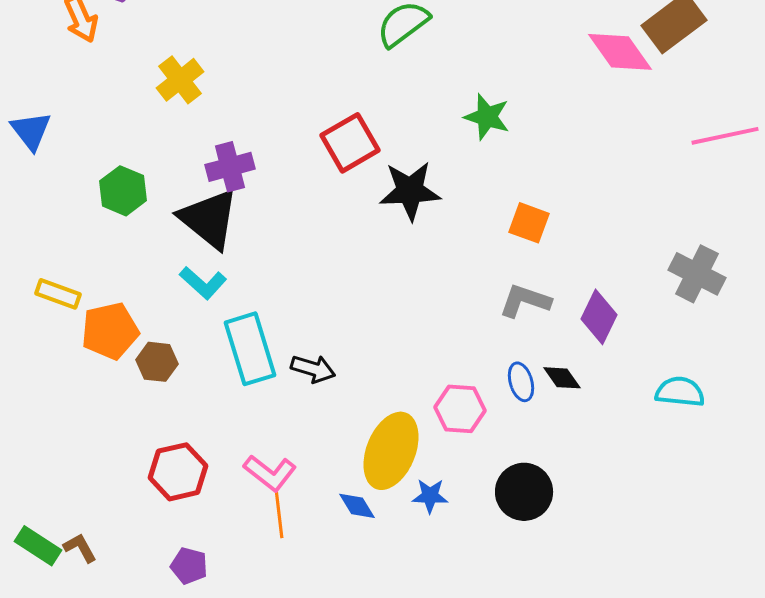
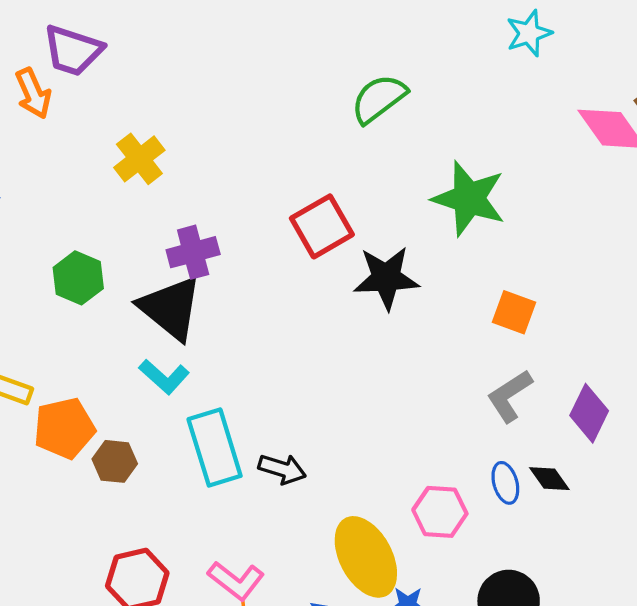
green star: (487, 117) -> (469, 199), size x1.5
gray L-shape: (525, 301) -> (510, 396), turned -52
yellow ellipse: (391, 451) -> (366, 557), turned -50

